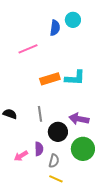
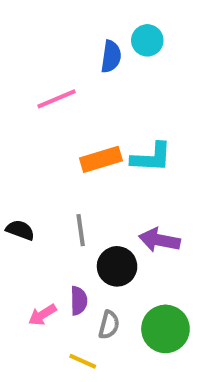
green circle: (83, 149) -> (165, 329), moved
yellow line: (56, 179) -> (83, 361), moved

